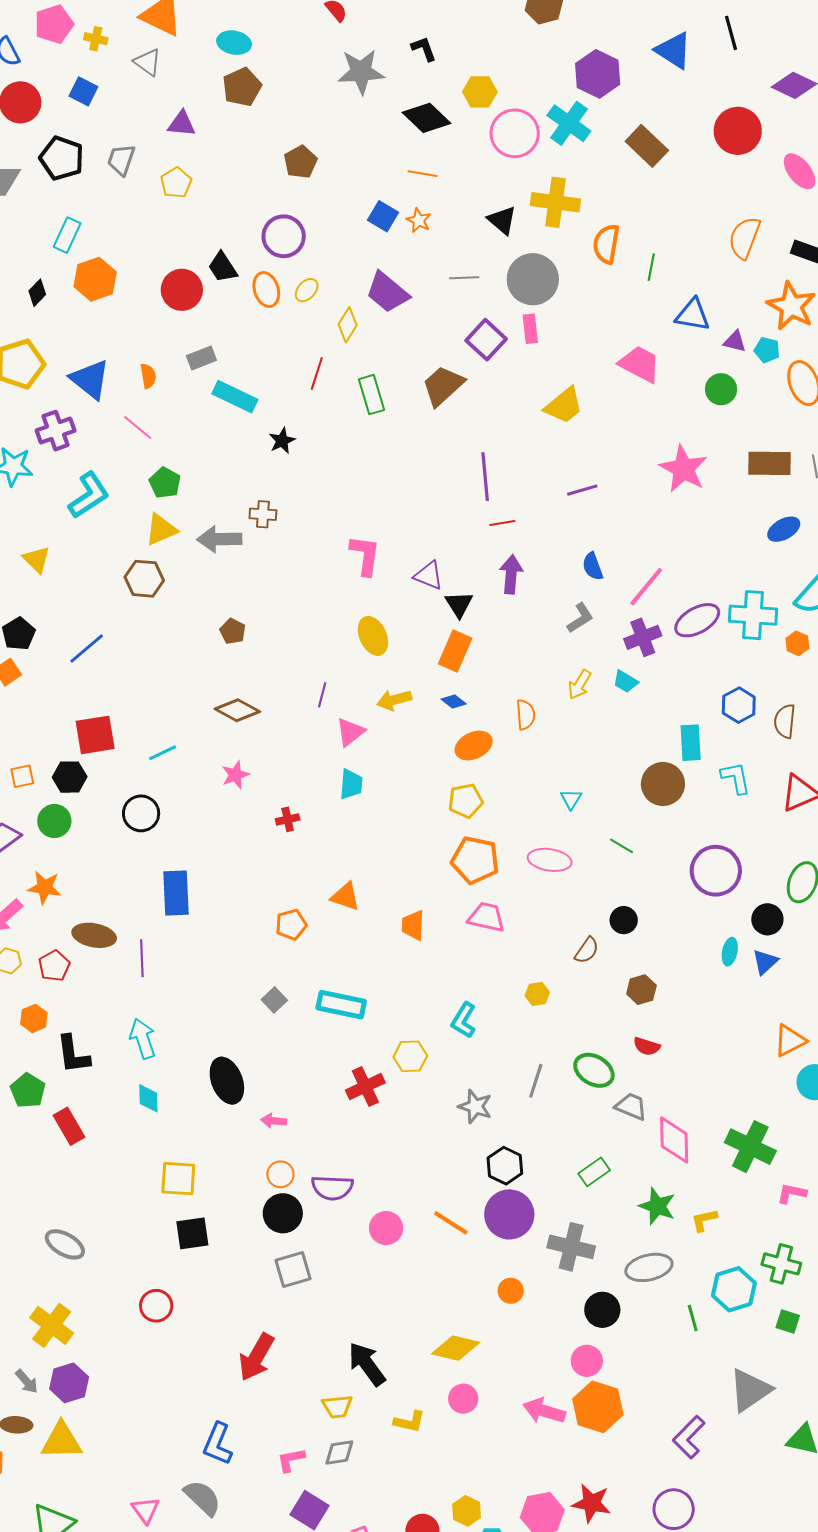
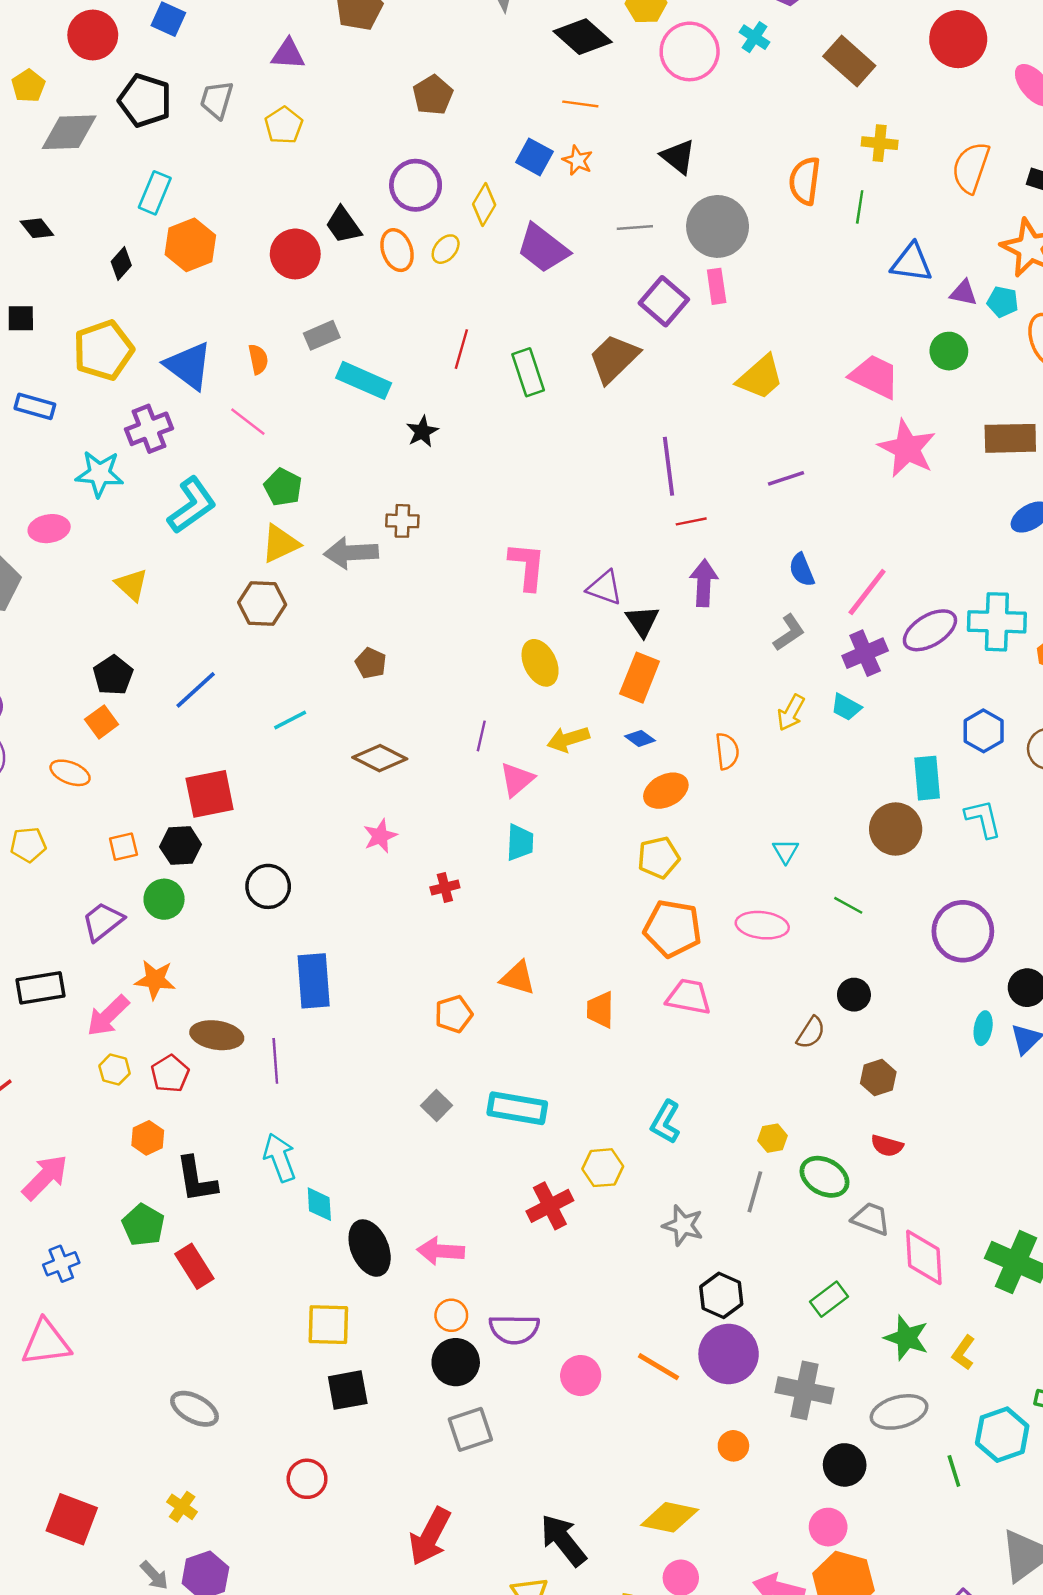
cyan cross: (569, 123) -> (754, 37), size x0.6
yellow cross: (555, 202) -> (880, 143), moved, size x0.6
yellow diamond: (348, 325) -> (484, 204), moved
pink trapezoid: (640, 364) -> (875, 376), moved
cyan line: (163, 753) -> (290, 720), moved
yellow hexagon: (537, 994) -> (773, 1138), moved
black ellipse: (227, 1081) -> (370, 1248), moved
cyan diamond: (148, 1098) -> (319, 1204), moved
pink arrow: (274, 1121) -> (441, 1251), size x1.5
yellow L-shape: (704, 1220) -> (963, 1353), turned -40
yellow cross: (52, 1325) -> (182, 1507), size x0.6

